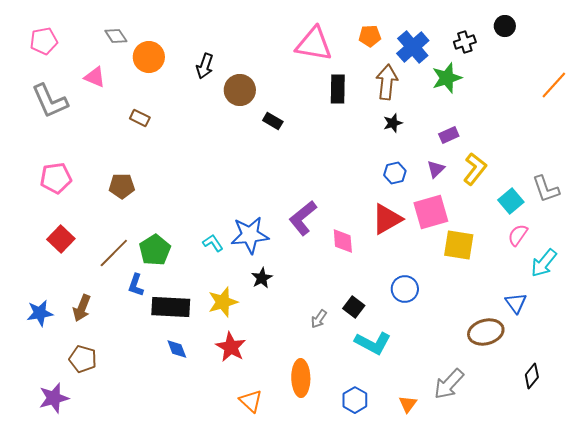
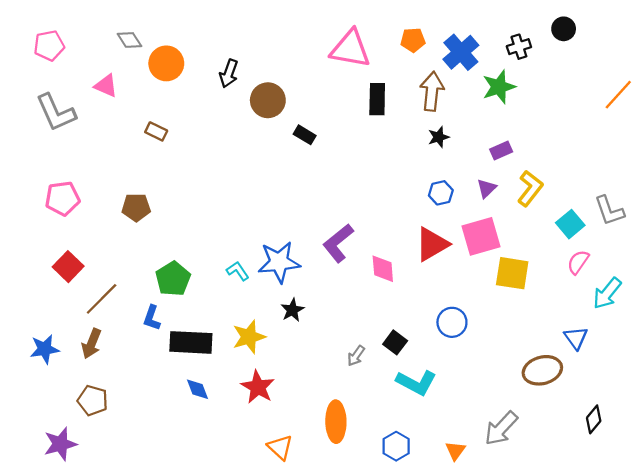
brown line: (114, 253) -> (102, 299), moved

